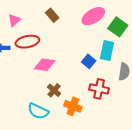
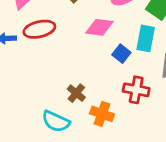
pink diamond: (45, 65) -> (99, 27), moved

